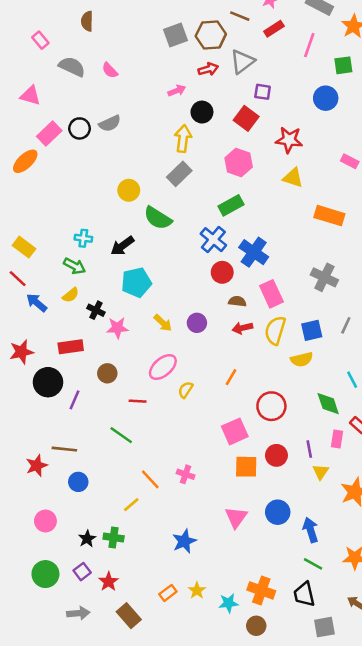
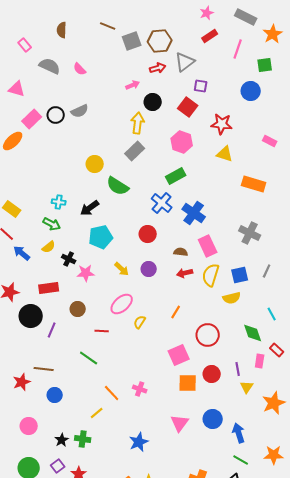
brown line: (240, 16) -> (108, 26), moved
red circle: (222, 272) -> (148, 234), moved

